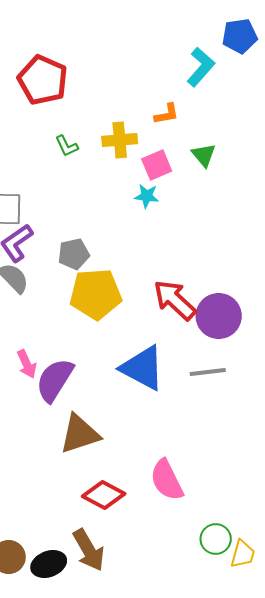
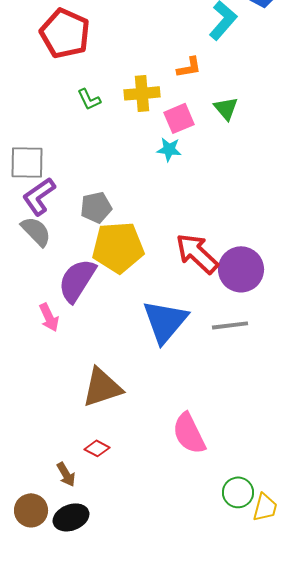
blue triangle: (143, 368) -> (165, 321), turned 42
purple semicircle: (55, 380) -> (77, 280), moved
red diamond: (104, 495) -> (97, 448), moved, size x0.6
brown arrow: (89, 550) -> (66, 474), moved, size x0.6

